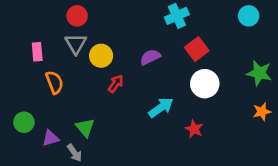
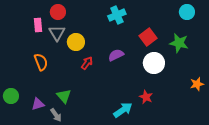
cyan cross: (177, 16) -> (117, 15), moved
pink rectangle: (37, 52) -> (38, 25), moved
purple semicircle: (150, 57) -> (116, 55), moved
green star: (259, 73) -> (179, 43), moved
cyan arrow: (161, 108) -> (123, 110), moved
green circle: (24, 122) -> (11, 96), moved

